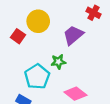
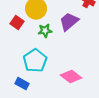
green star: (58, 62) -> (45, 31), moved

